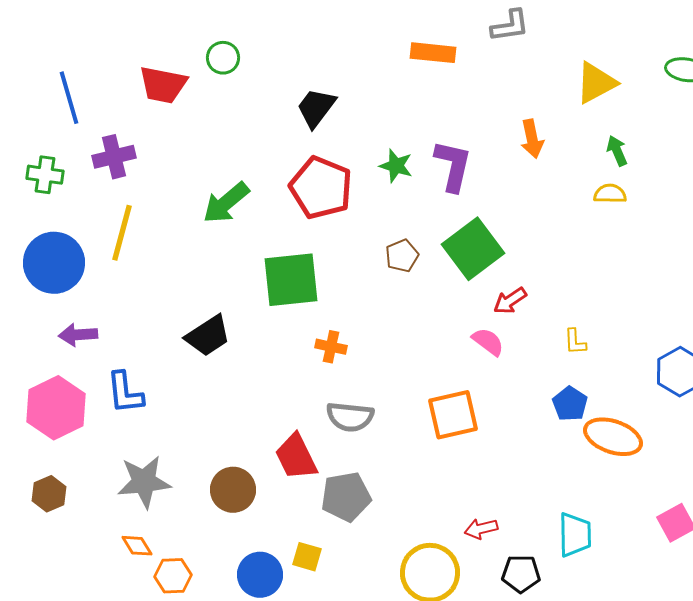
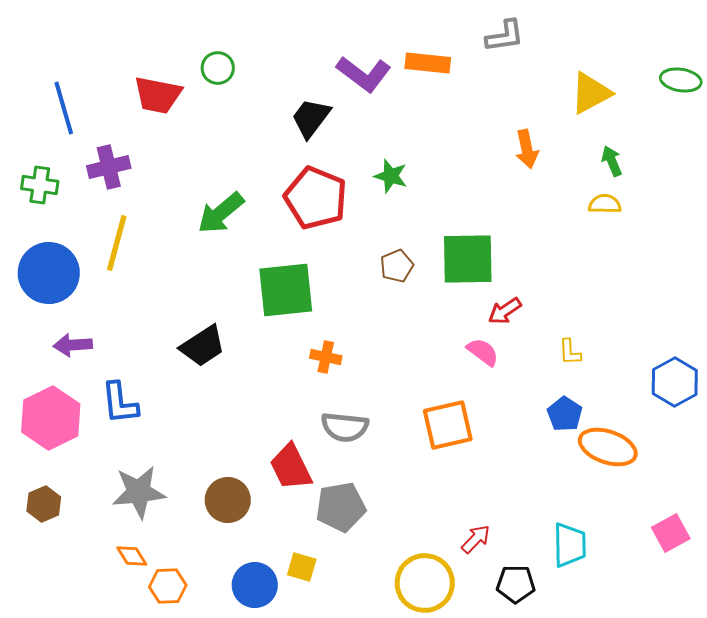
purple L-shape: (453, 166) -> (364, 74), moved, turned 114
green square: (473, 249) -> (468, 259), turned 36
red arrow: (481, 529) -> (476, 539), turned 148

